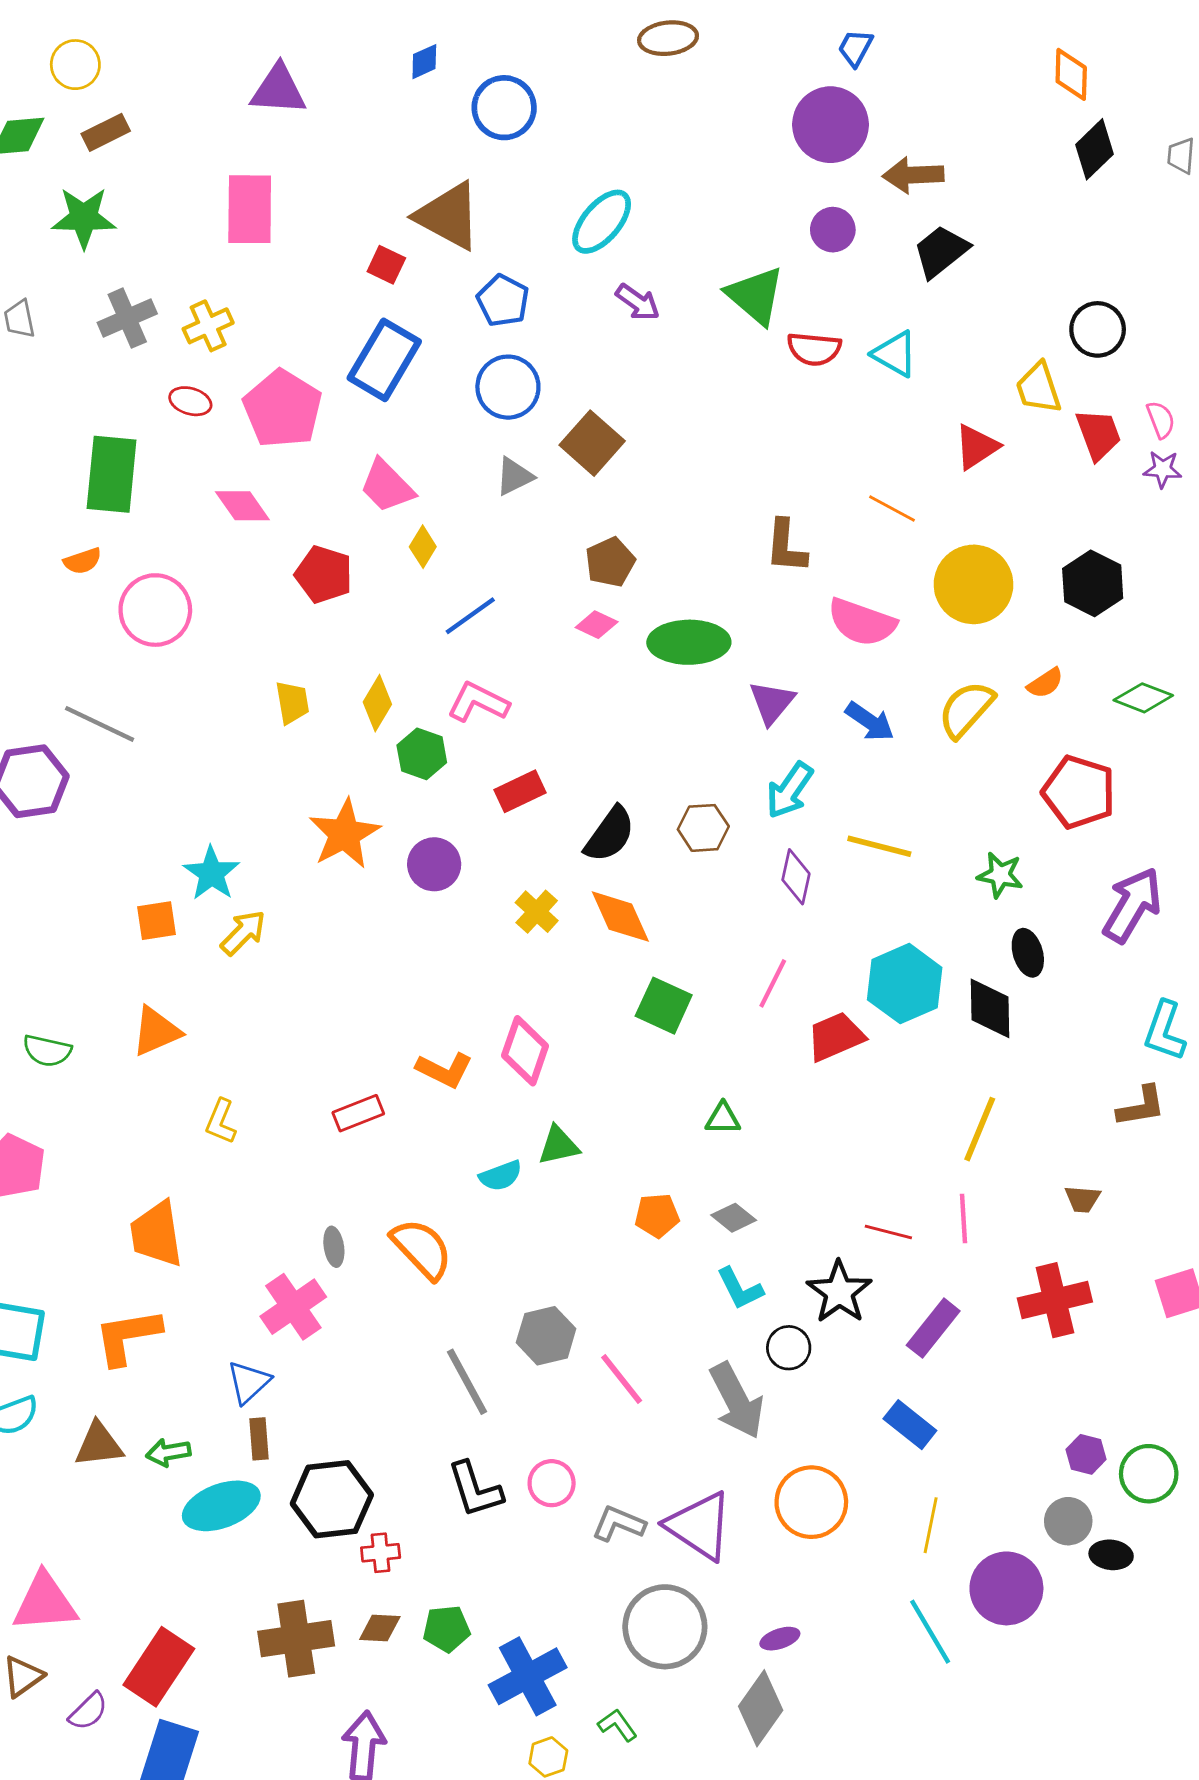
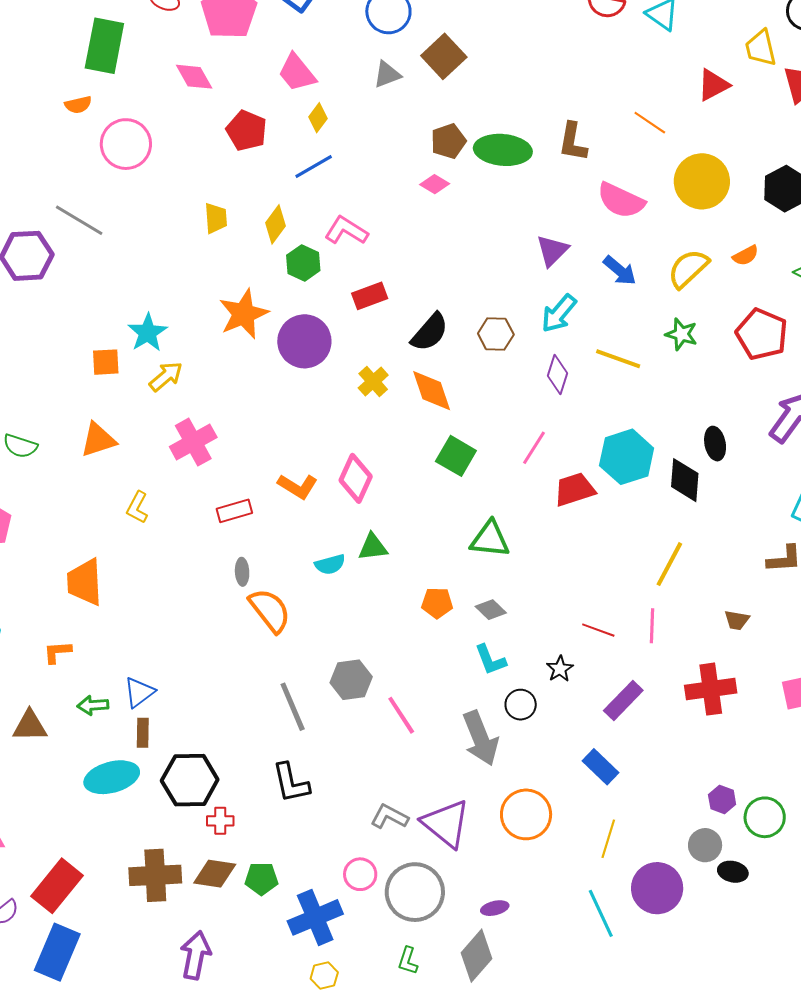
blue line: (470, 616) -> (314, 166), moved
green ellipse: (689, 642) -> (503, 150), moved
purple circle: (434, 864) -> (304, 341), size x1.4
green star: (1000, 875) -> (681, 334), moved
green triangle: (723, 1119) -> (490, 539), size x1.6
gray ellipse: (334, 1247) -> (242, 572), moved
black star: (839, 1292) -> (560, 669), size x0.6
pink cross: (293, 1307) -> (193, 442), moved
orange L-shape: (128, 1336) -> (57, 652), size x0.6
green arrow: (168, 1452) -> (93, 705), moved
pink circle: (552, 1483) -> (360, 874), moved
brown diamond: (380, 1628) -> (215, 874), size x1.4
green L-shape: (618, 1725) -> (408, 961), moved, turned -132

